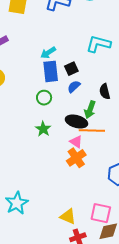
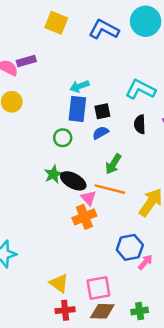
black semicircle: (105, 91) -> (140, 124), moved
black ellipse: (76, 122) -> (73, 181), moved
pink square: (101, 213) -> (98, 288), turned -35

